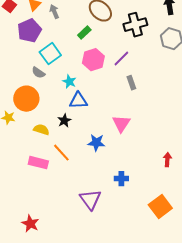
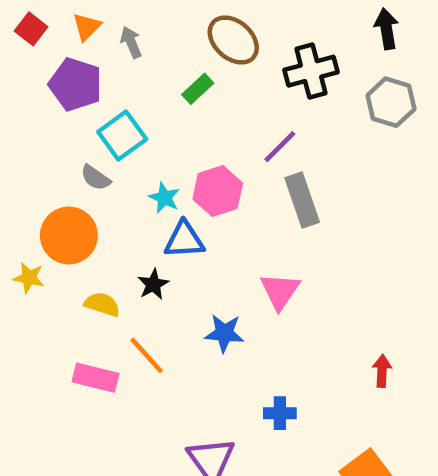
purple pentagon: (29, 31) -> (76, 84), turned -30
pink hexagon: (93, 60) -> (218, 191), moved
gray rectangle: (131, 83) -> (302, 200), size x1.6

